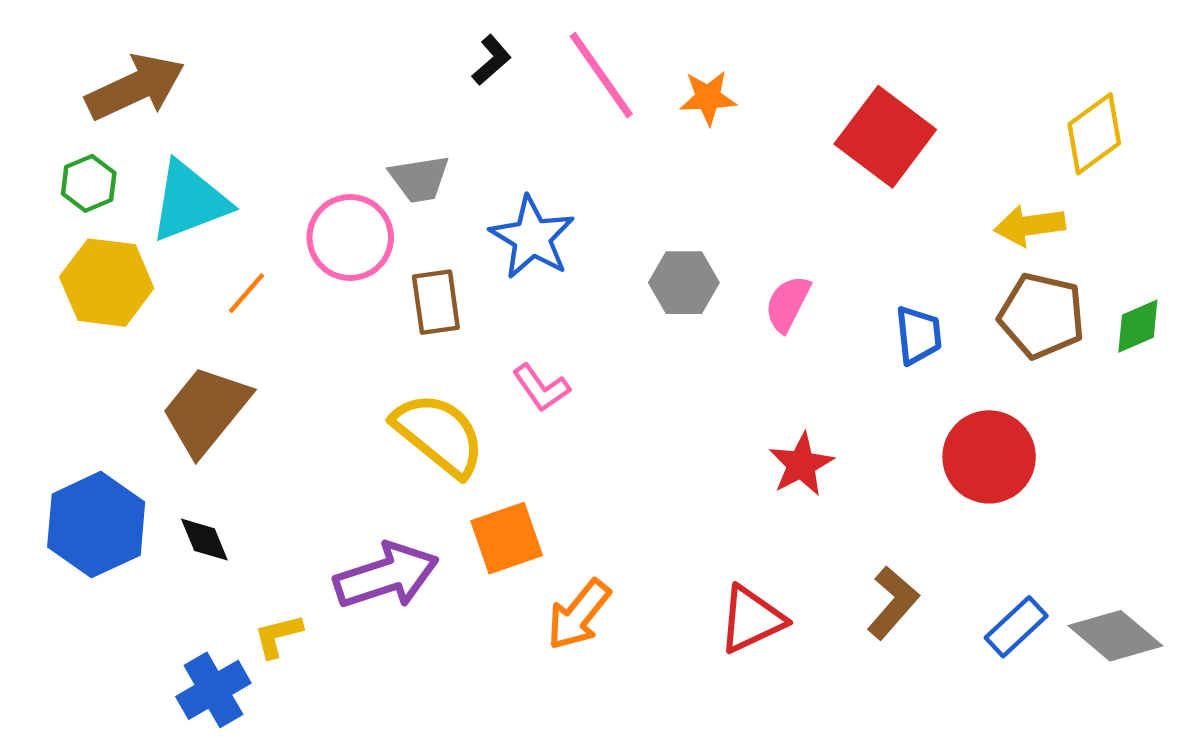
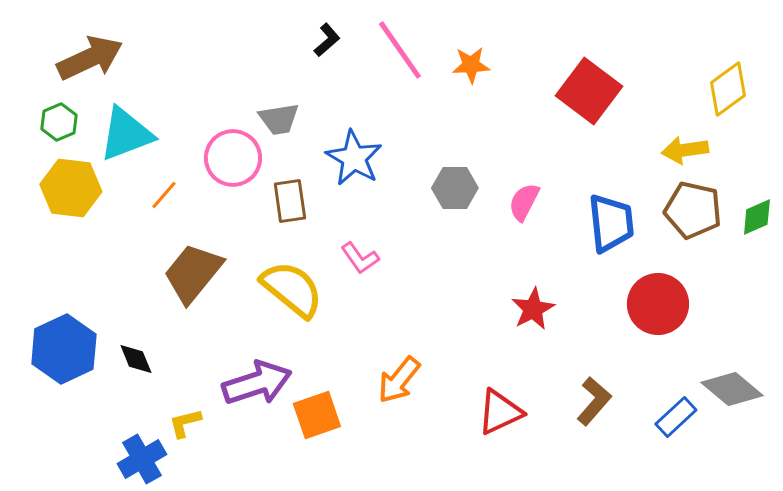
blue trapezoid: (918, 335) -> (611, 223), size x1.5
brown trapezoid: (206, 410) -> (193, 273), moved
orange square: (507, 538) -> (317, 415), moved
orange arrow: (579, 615) -> (399, 380), moved
gray diamond: (1115, 636) -> (732, 389), moved

